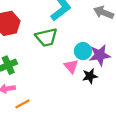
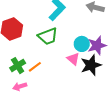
black star: (90, 76) -> (91, 65), size x1.5
orange line: (22, 104) -> (35, 67), moved

